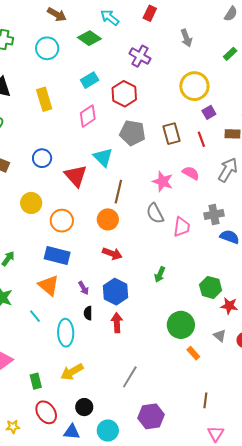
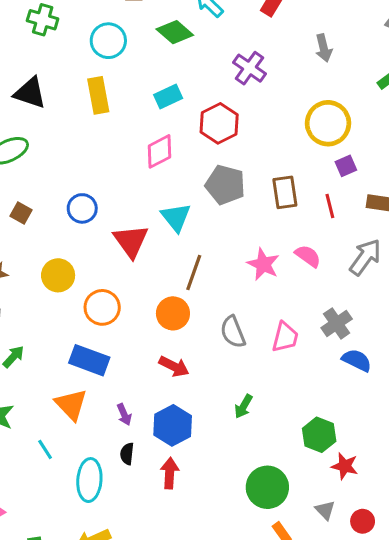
yellow rectangle: (44, 99) -> (98, 95), moved
gray semicircle: (155, 213) -> (233, 332), moved
gray cross: (214, 215) -> (337, 323), turned -30

